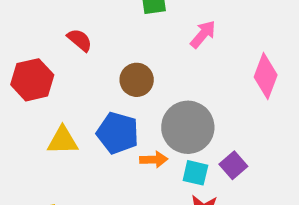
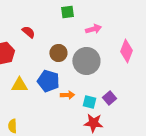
pink arrow: (203, 34) -> (93, 29), turned 35
gray circle: (188, 127) -> (86, 61), moved

